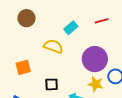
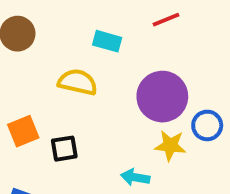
cyan rectangle: (71, 28) -> (107, 41), turned 64
black square: (52, 84) -> (64, 149), moved

